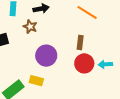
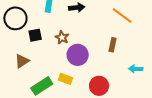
brown star: (30, 27) -> (62, 37), moved
red circle: (84, 63) -> (99, 86), moved

